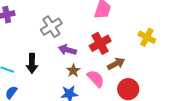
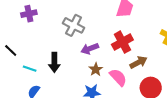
gray cross: (51, 27) -> (74, 25), turned -30
purple arrow: (67, 50) -> (90, 49), turned -36

